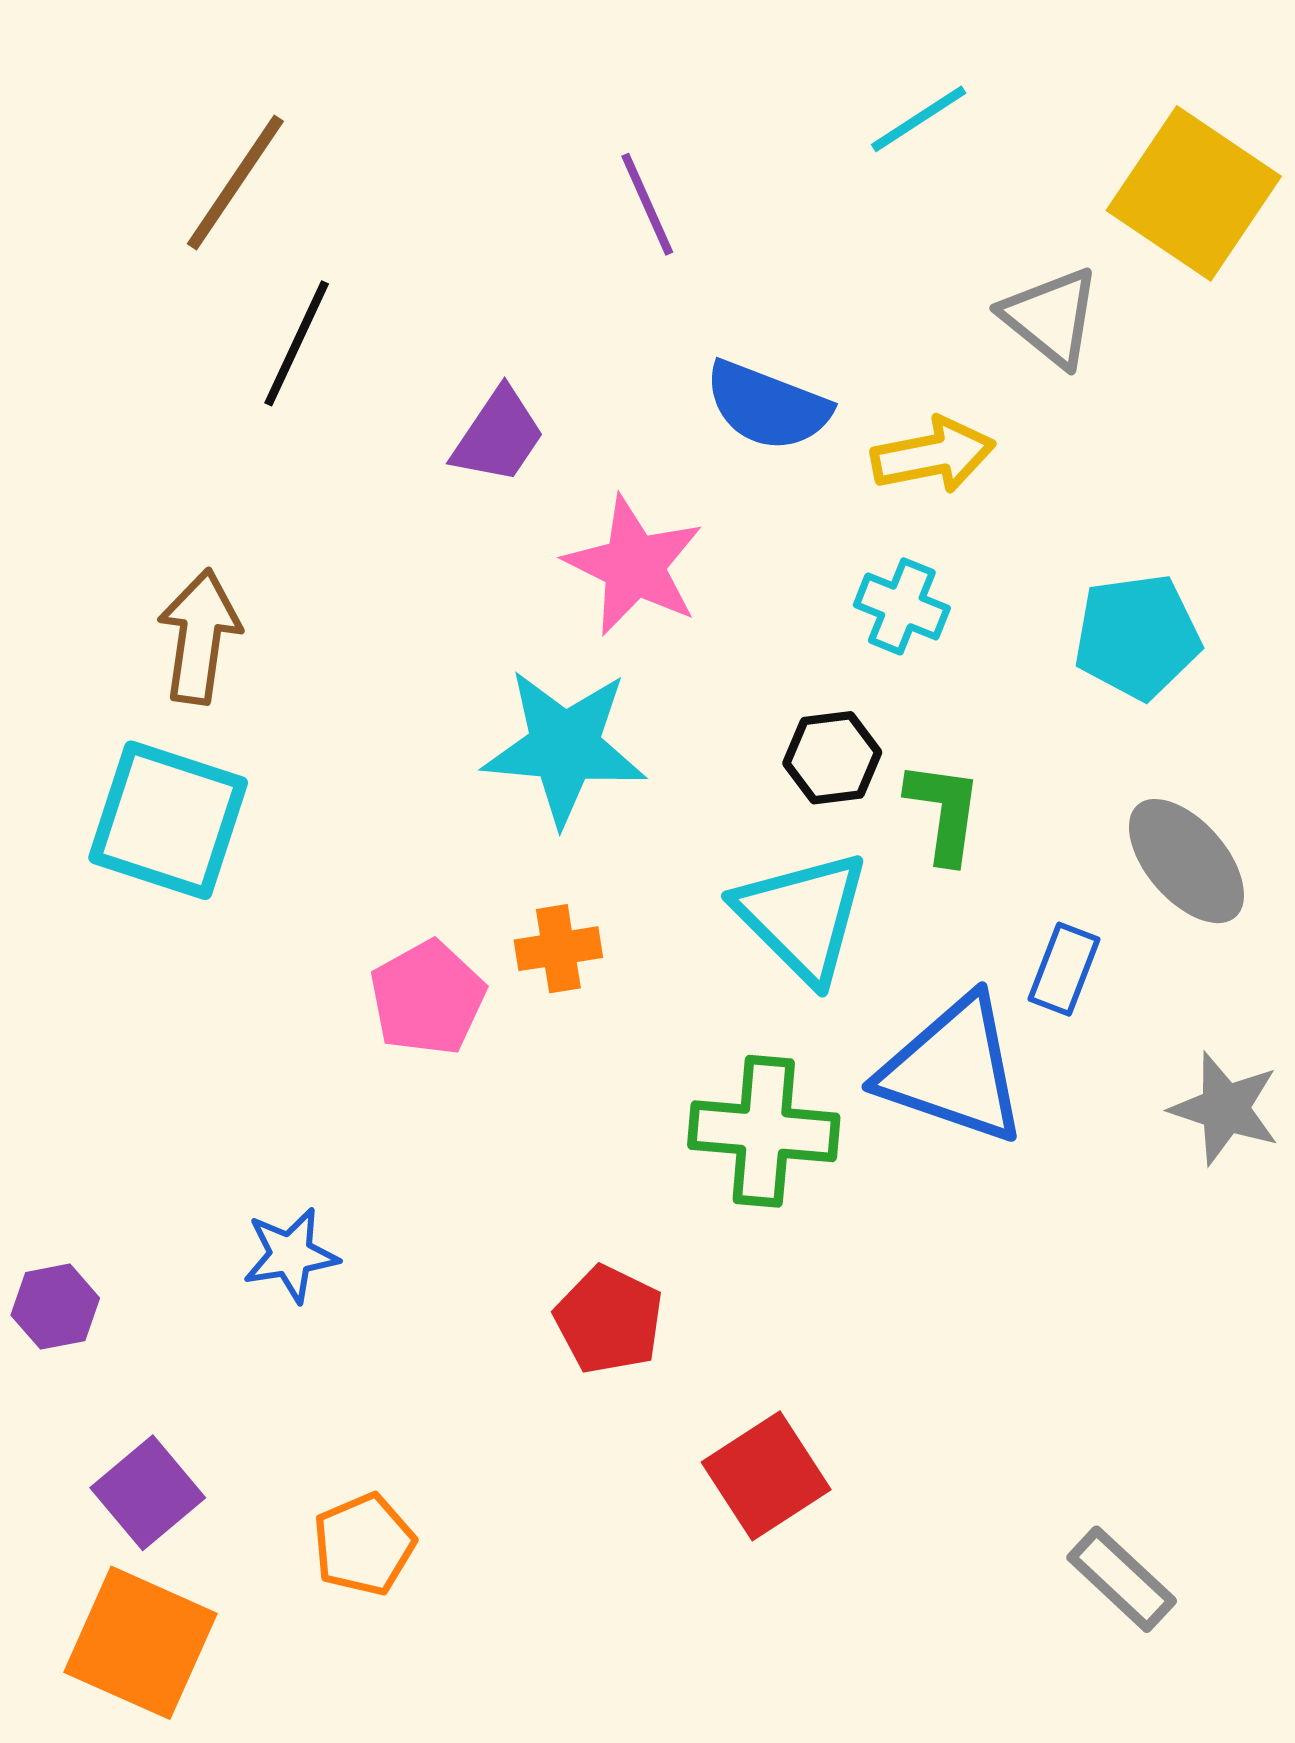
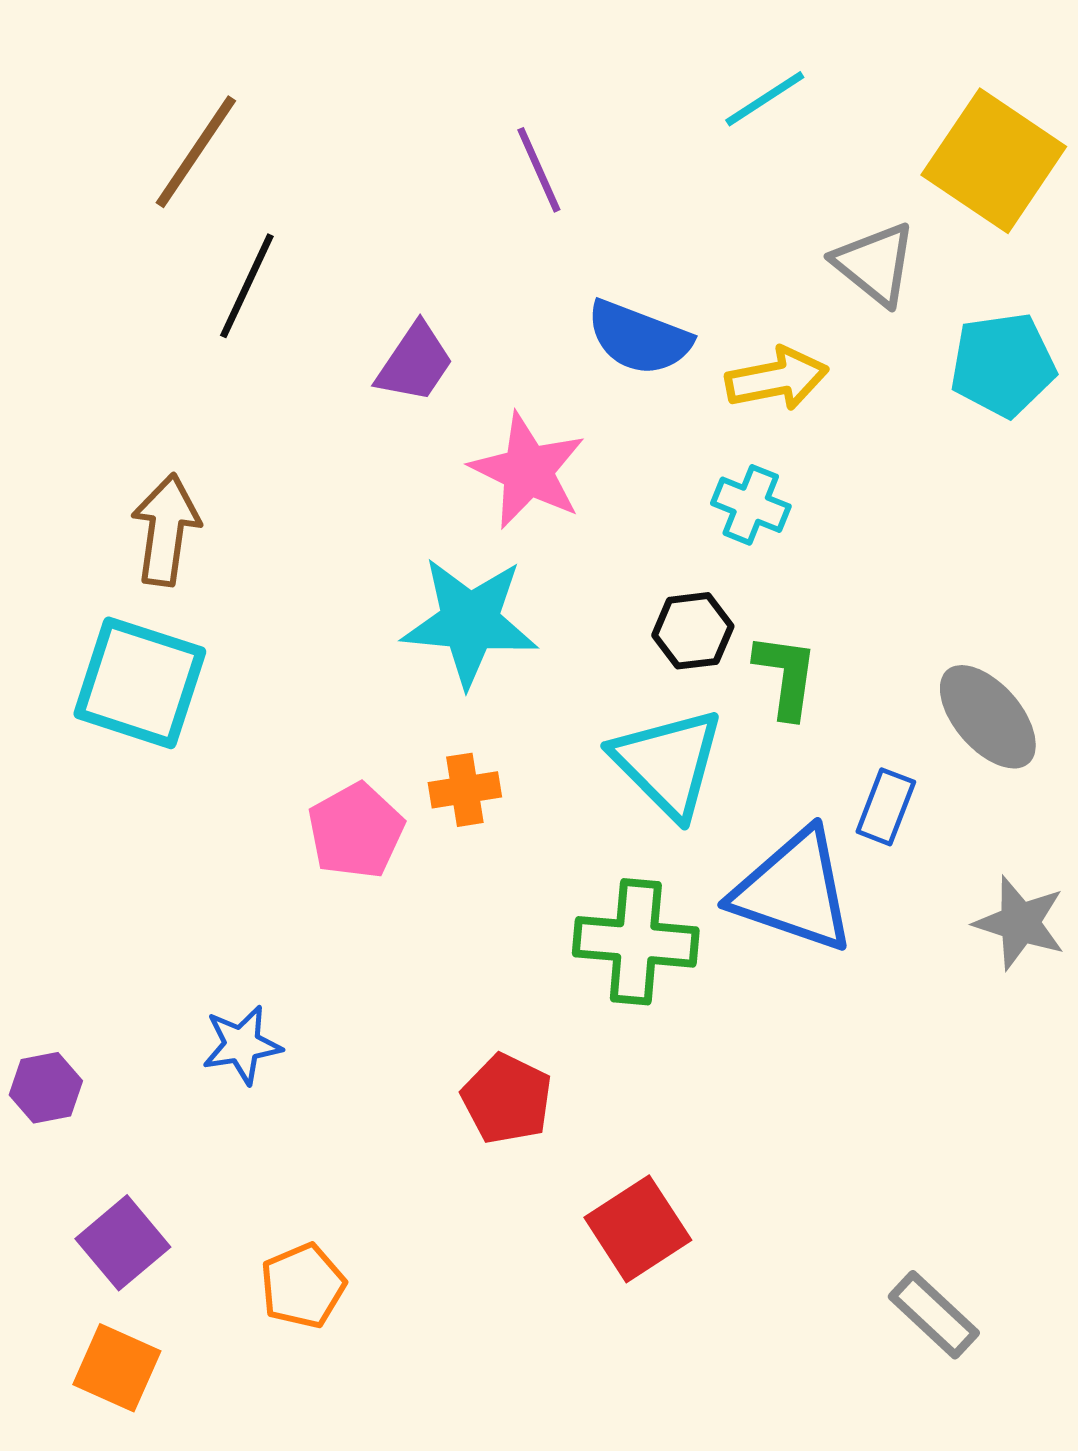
cyan pentagon: (1137, 636) -> (1003, 365), moved
orange square: (141, 1643) -> (117, 1368), size x0.7

